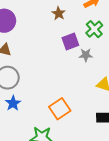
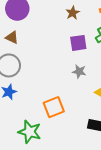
gray star: (86, 55) -> (79, 71), moved

